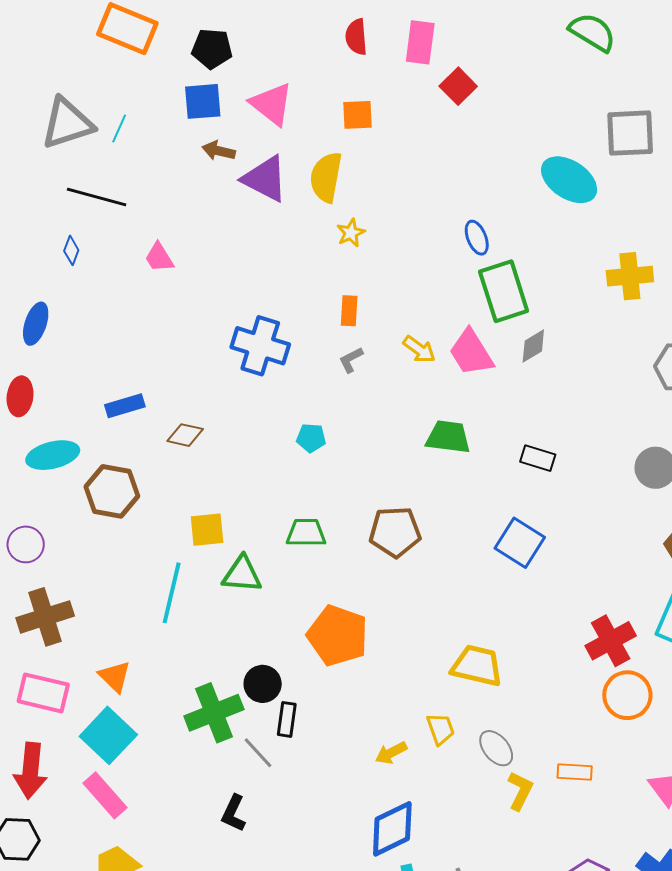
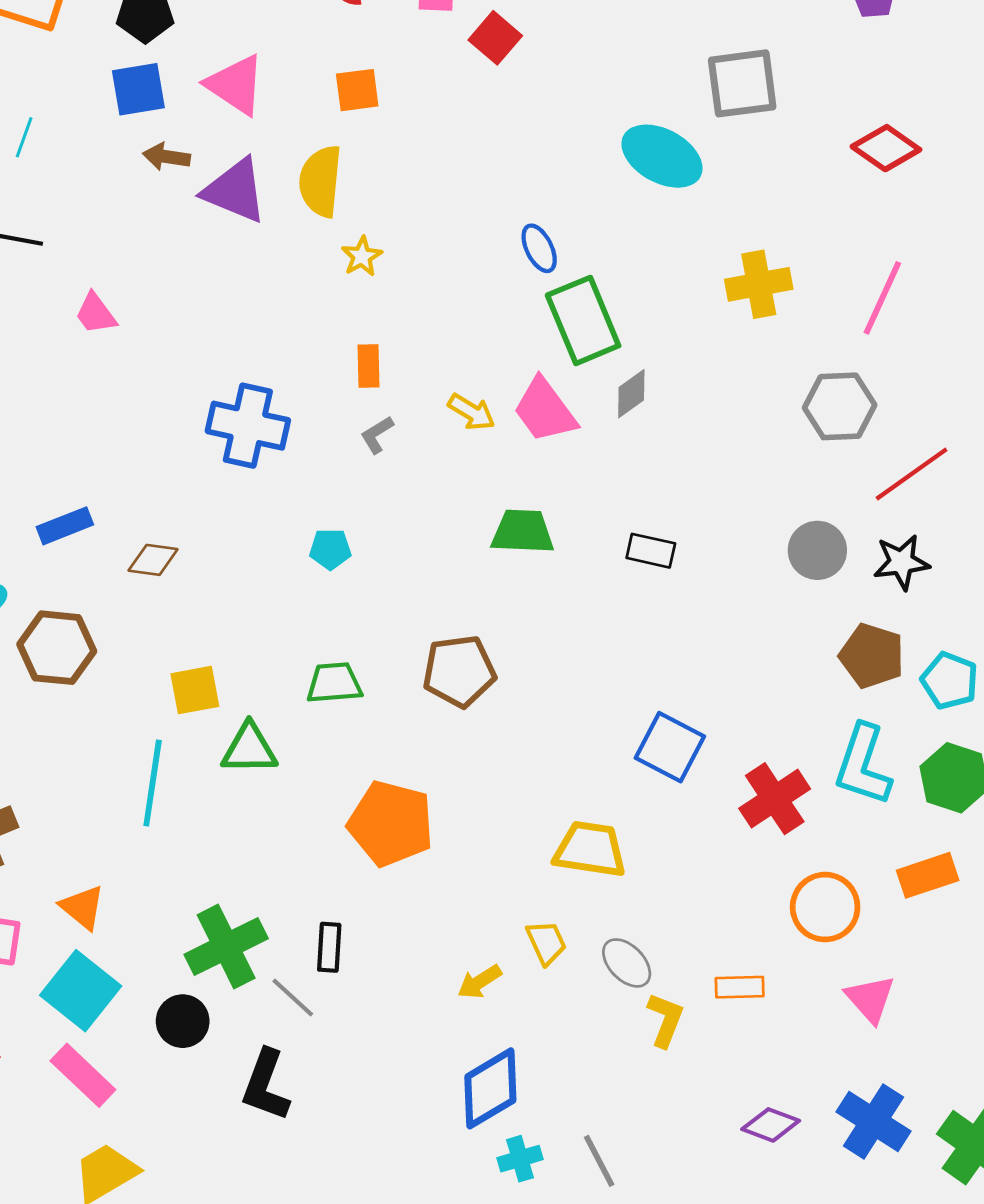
blue square: (520, 543) -> (670, 747), moved
black circle: (263, 684) -> (183, 1021), moved
orange circle: (627, 695) -> (825, 907), moved
black L-shape: (234, 813) -> (266, 1085), size x1.4

